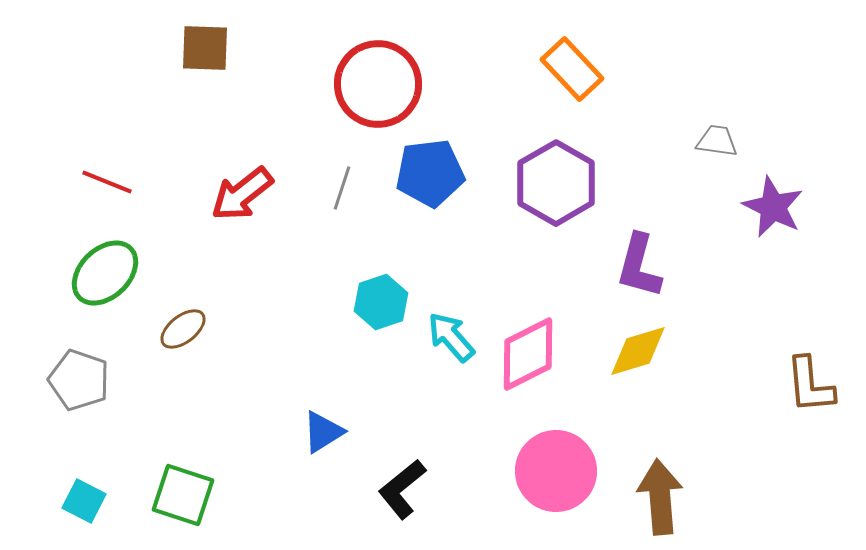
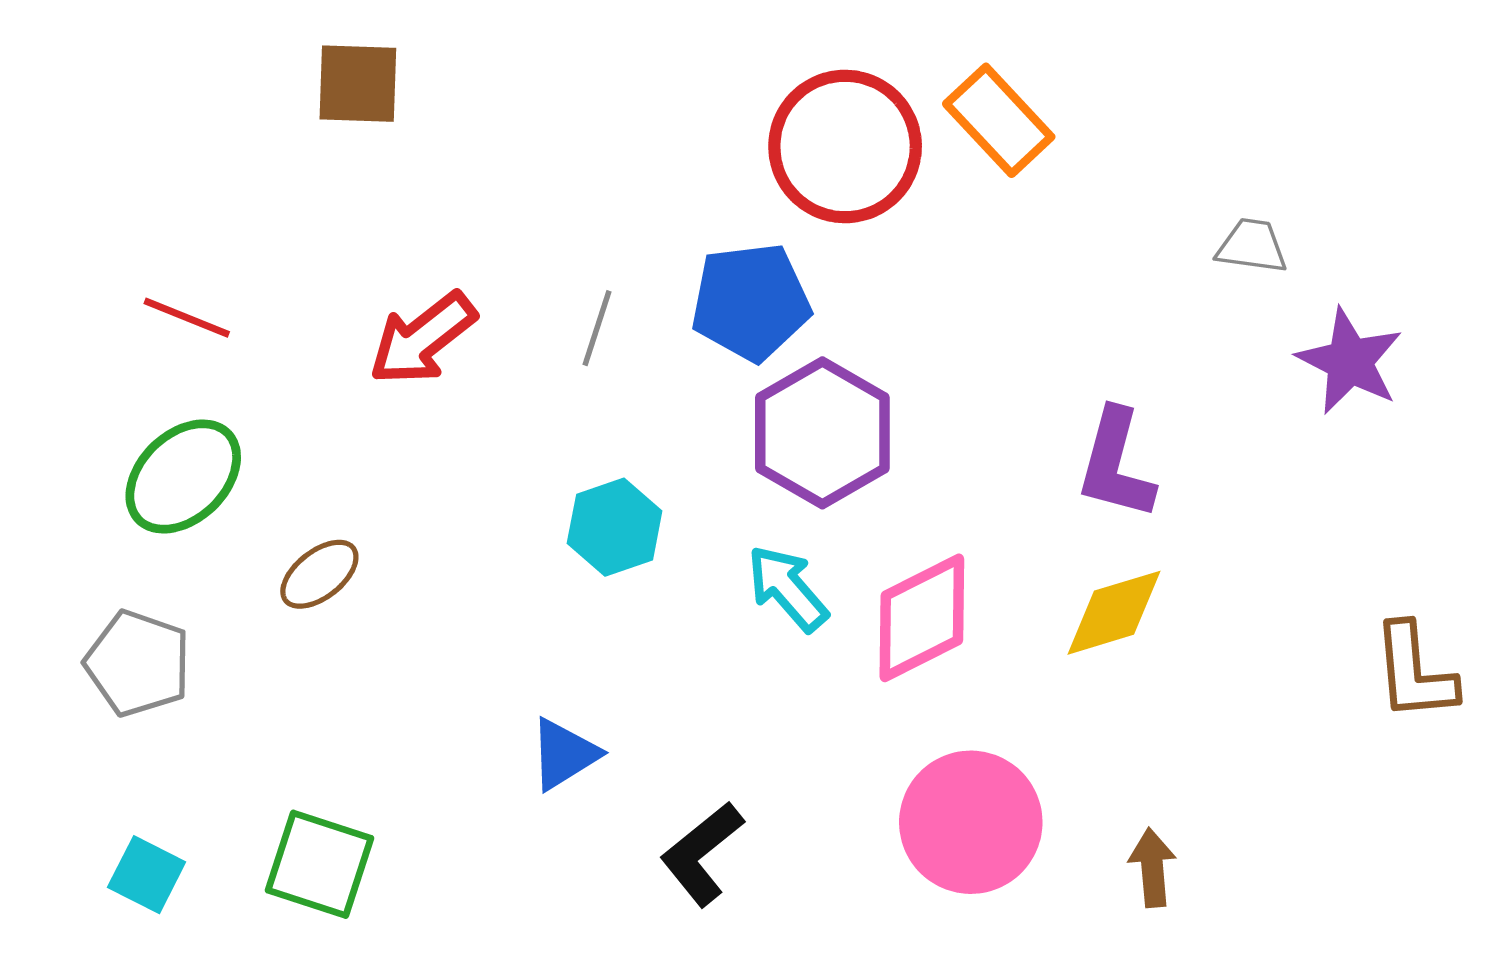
red circle: (378, 84) -> (845, 146), moved
purple hexagon: (556, 183) -> (822, 433), moved
cyan hexagon: (381, 302) -> (615, 527), moved
brown arrow: (660, 497) -> (1152, 868), size x0.6

